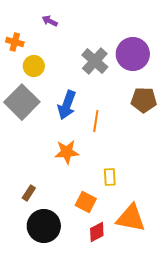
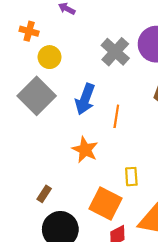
orange star: (67, 152) -> (85, 150), turned 30
orange square: (86, 202) -> (106, 204), size x1.4

